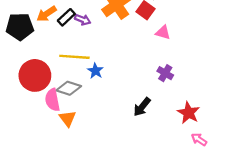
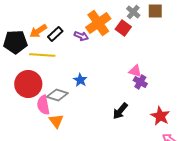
purple arrow: (83, 20) -> (81, 36), moved
pink triangle: (163, 32) -> (135, 71), moved
yellow line: (74, 57) -> (42, 55), moved

